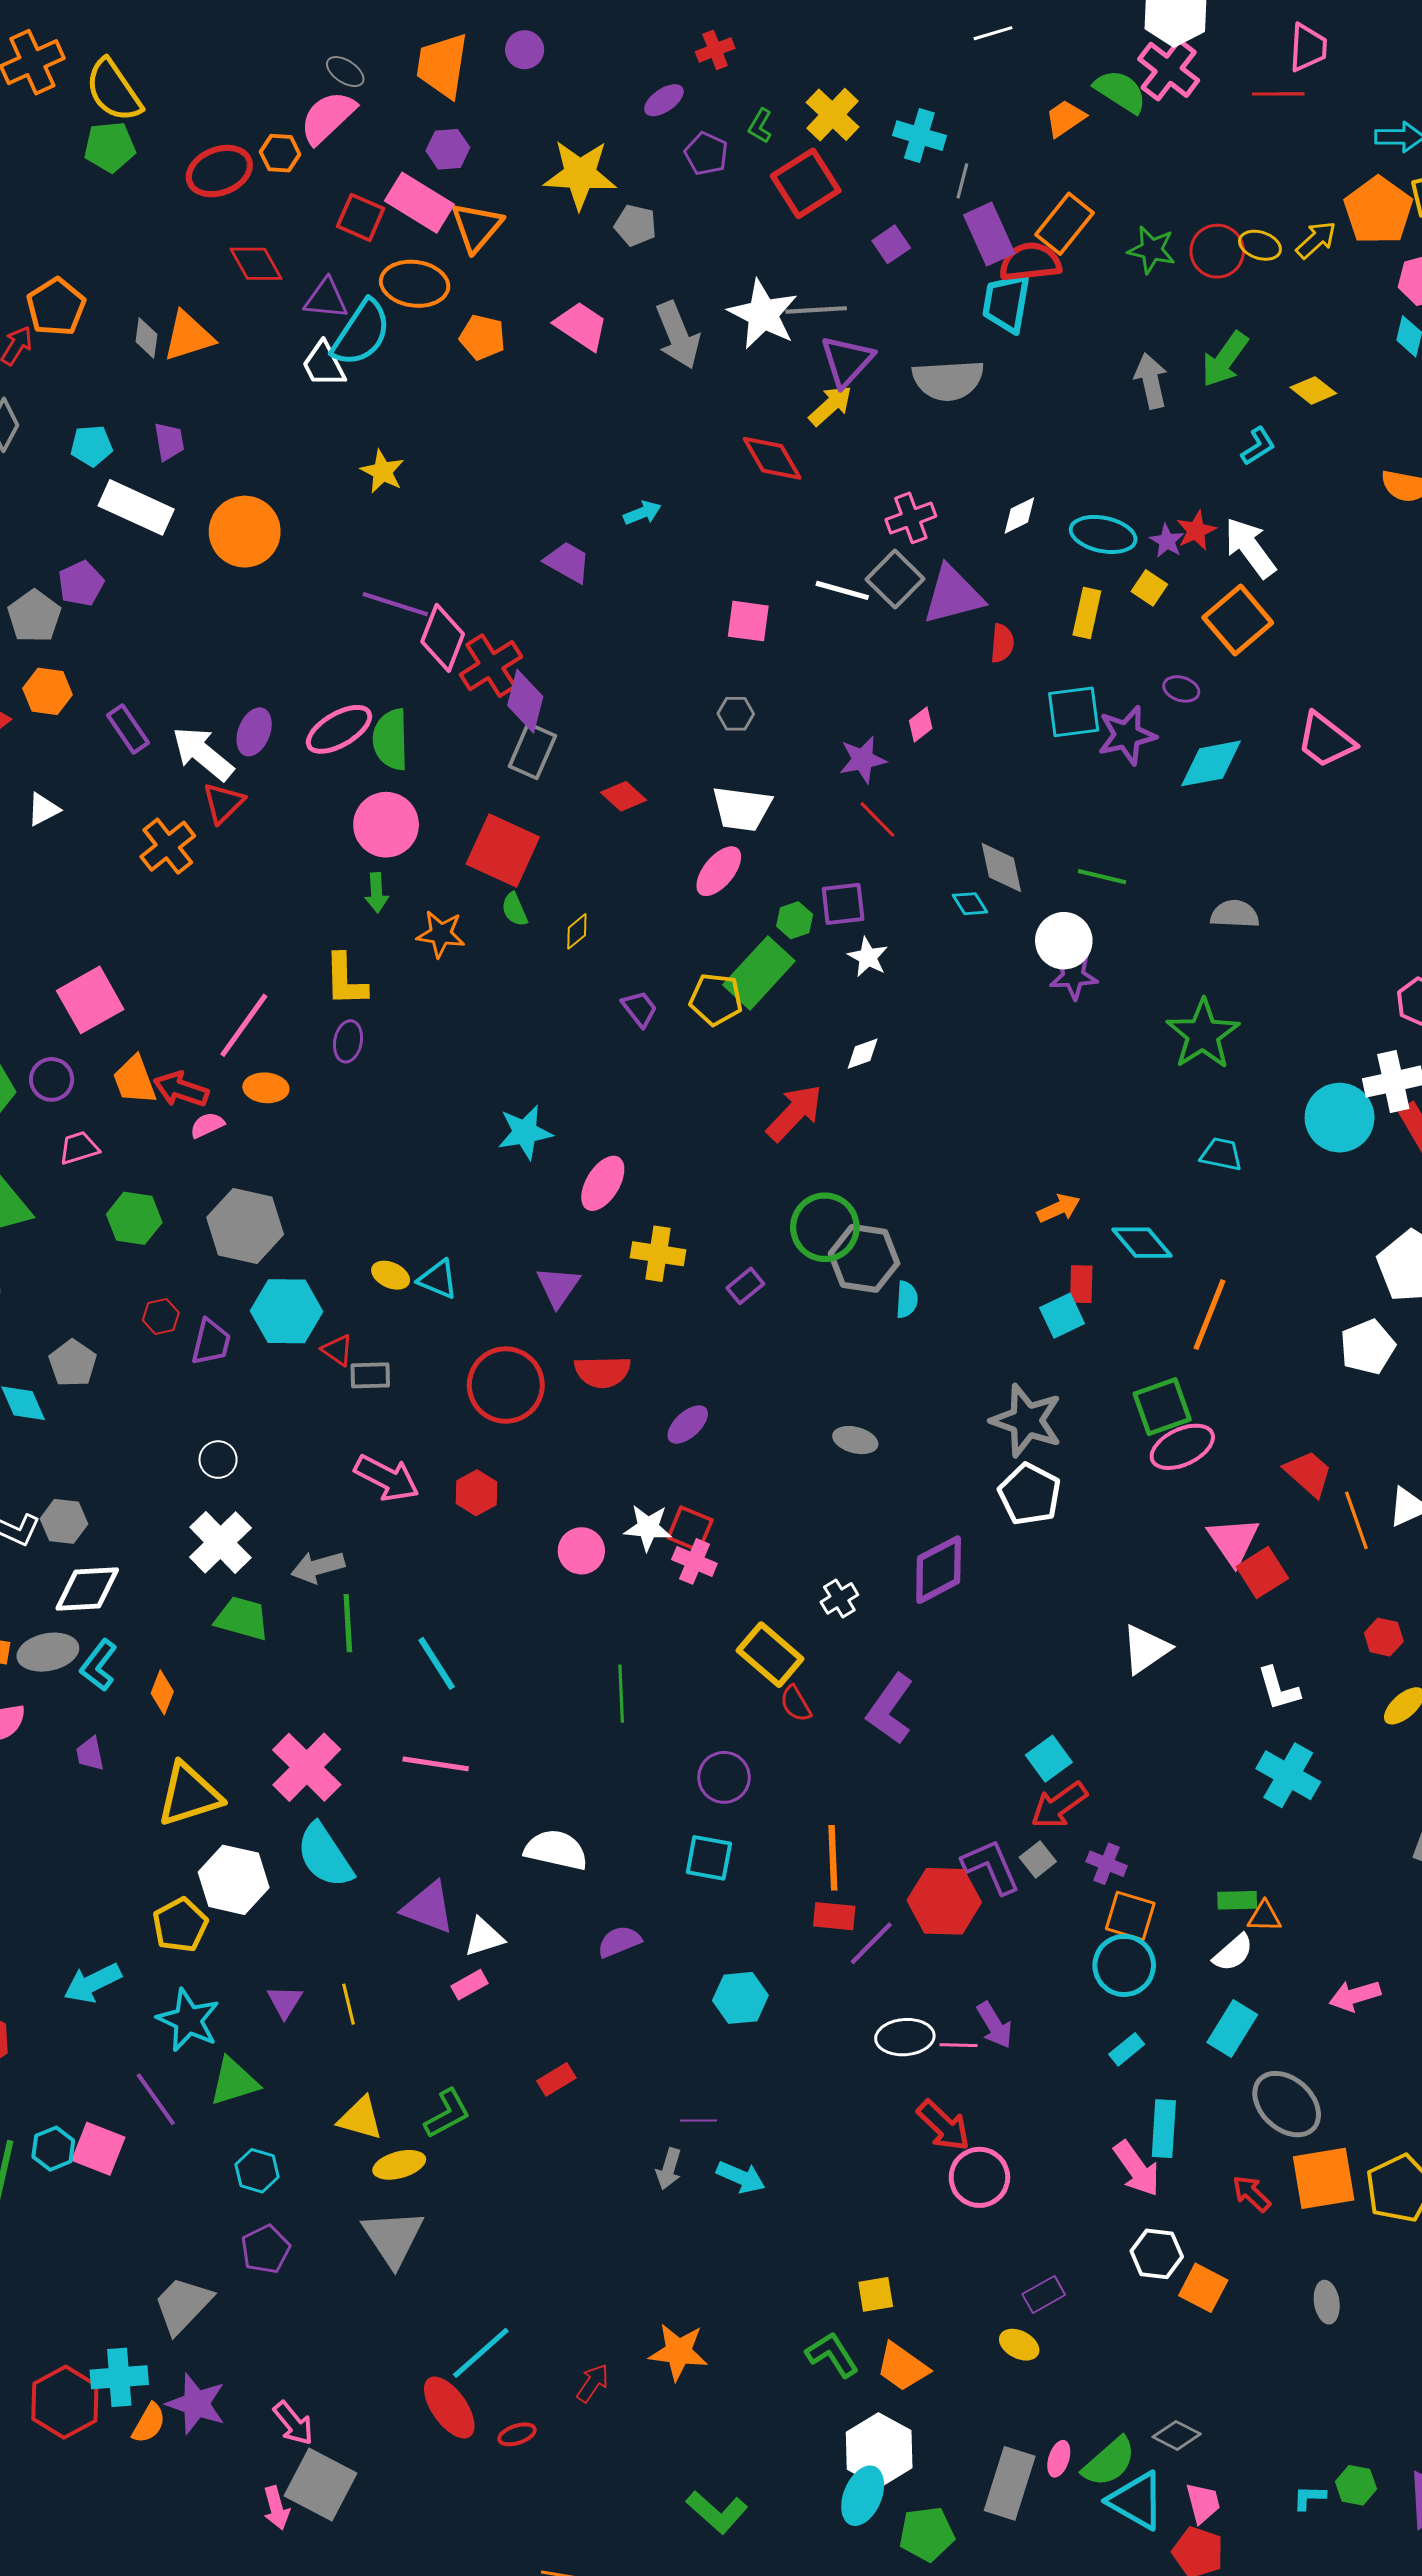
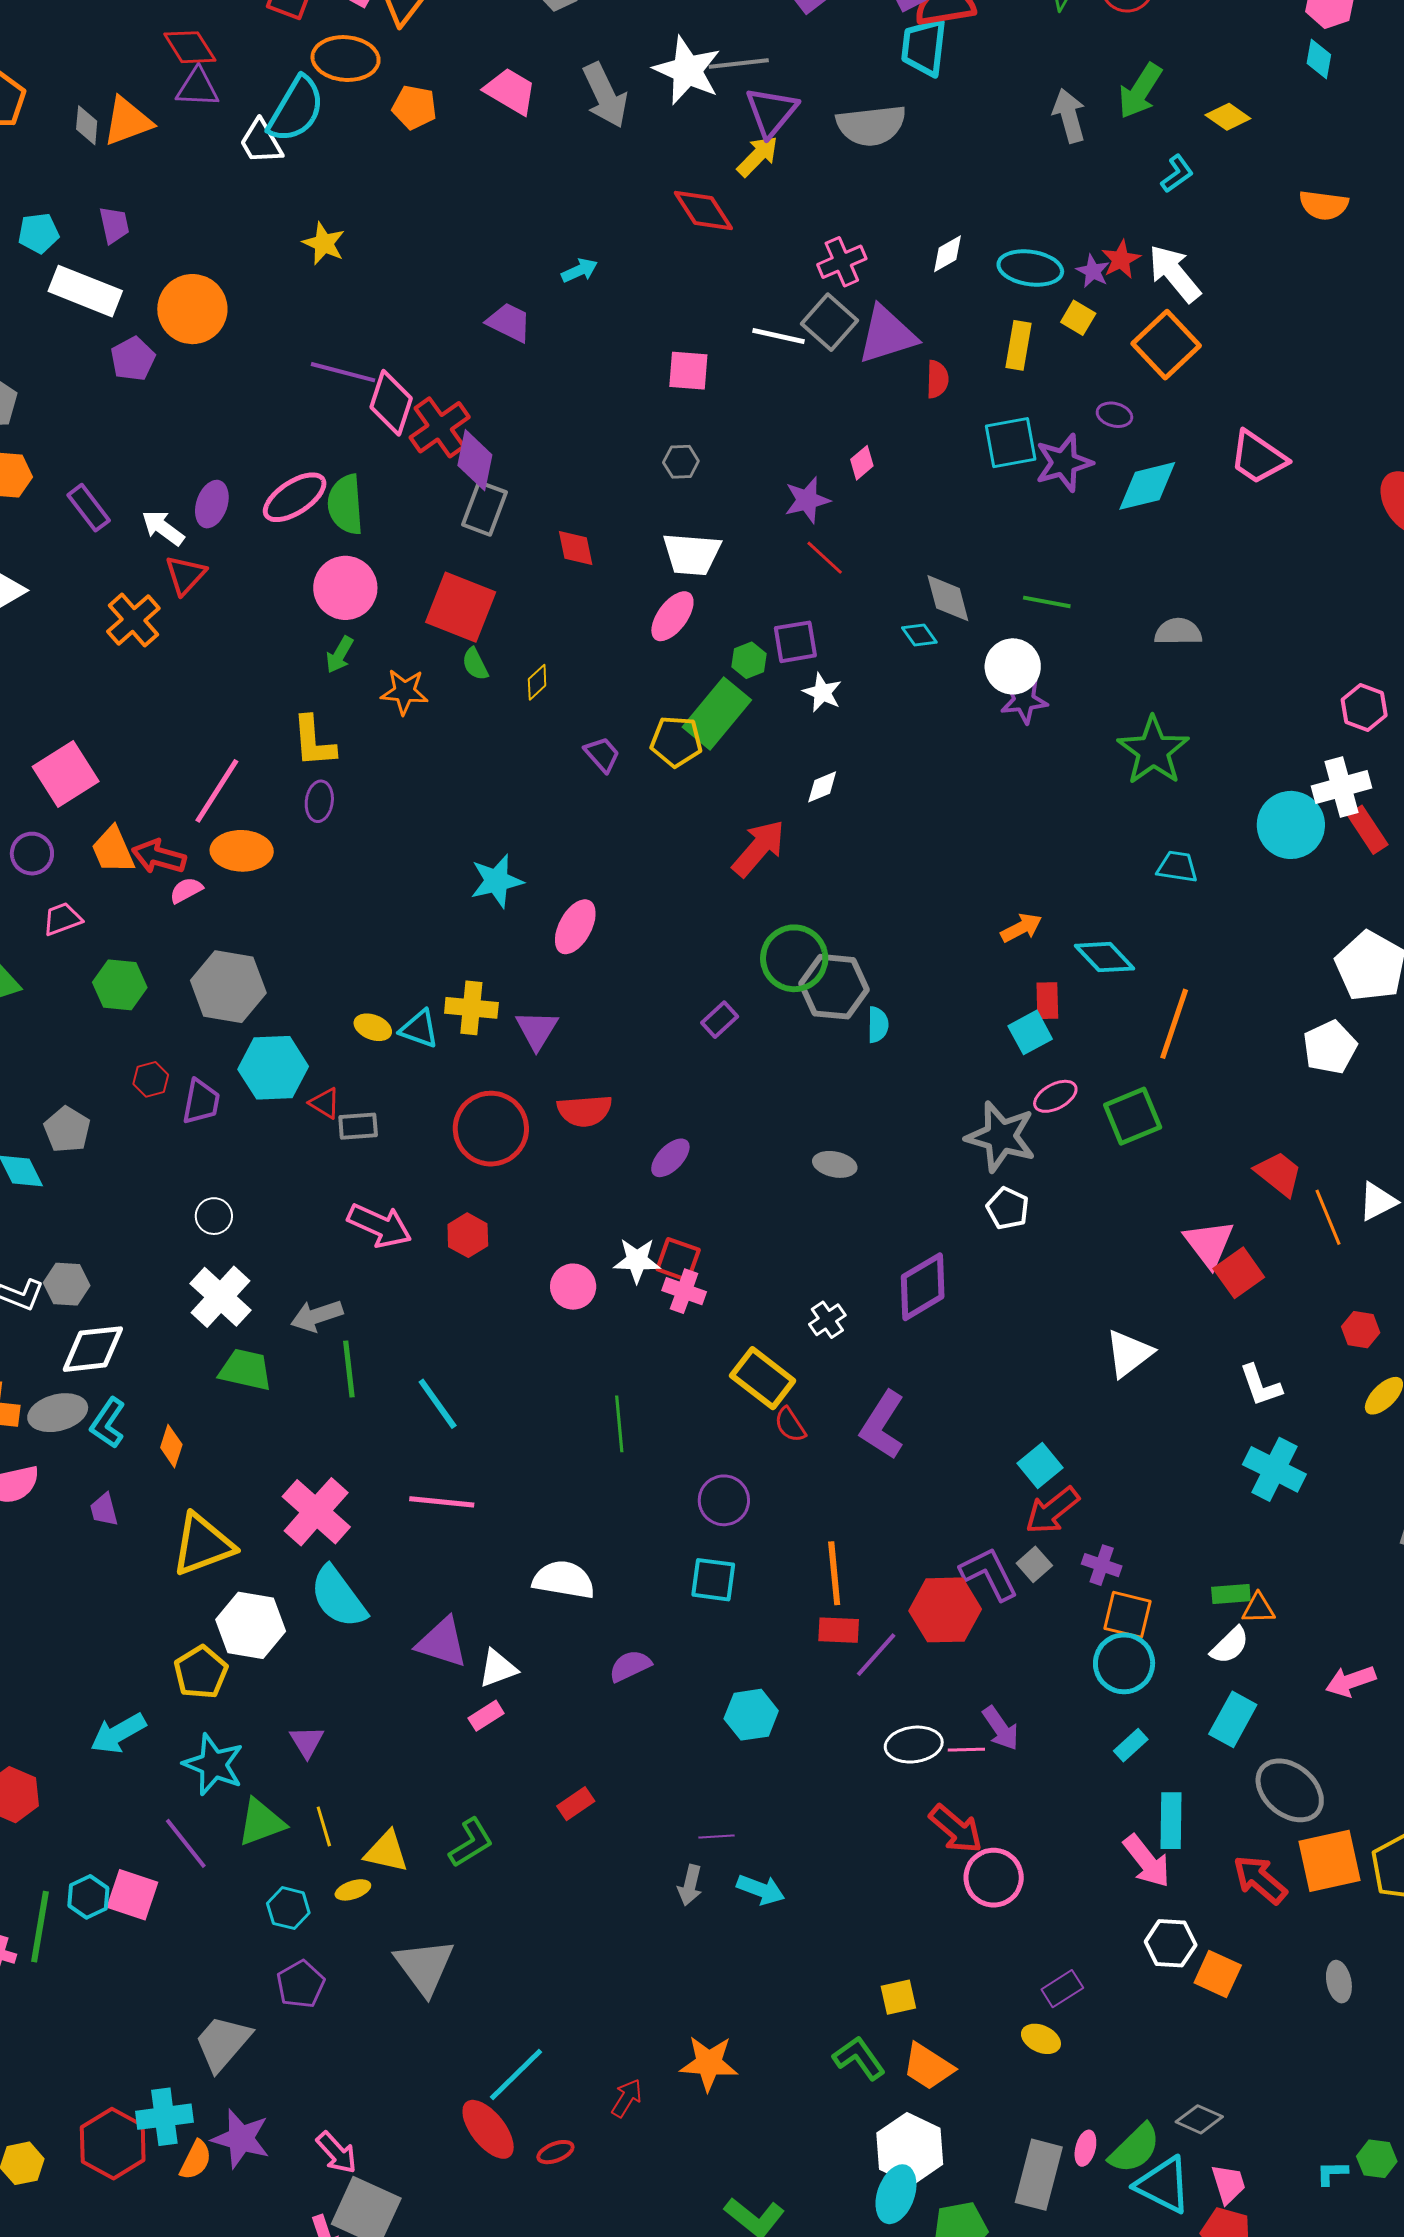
purple triangle: (326, 299) -> (198, 88), moved
purple pentagon: (81, 583) -> (133, 359), moved
white arrow: (203, 754) -> (163, 528), size x0.7
red diamond: (623, 796) -> (576, 548), turned 39
green arrow: (377, 893) -> (340, 655), turned 36
orange ellipse: (266, 1088) -> (242, 851), size x1.4
yellow cross: (658, 1254) -> (471, 1008), moved
pink ellipse: (1182, 1447) -> (1055, 1096), moved, size x0.7
white pentagon: (1030, 1494) -> (1008, 1208), size x0.7
yellow line: (348, 2004) -> (324, 1826), moved
yellow ellipse: (399, 2165) -> (353, 1890), moved, size x0.7
red arrow: (1251, 2194) -> (1260, 1880), size x1.4

